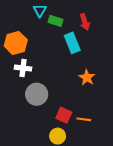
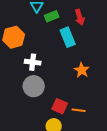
green rectangle: (55, 21) -> (52, 16), turned -40
white cross: (23, 68) -> (33, 62), moved

